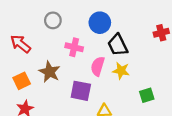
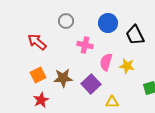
black trapezoid: (118, 45) -> (135, 35), moved
brown star: (50, 72) -> (63, 78), moved, turned -30
purple square: (81, 91) -> (91, 84), turned 36

